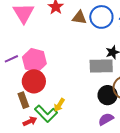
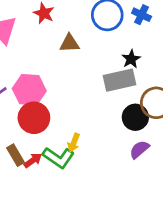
brown triangle: (79, 17) -> (69, 43), moved
brown rectangle: (23, 100) -> (16, 155), moved
red arrow: (30, 121) -> (33, 160), moved

